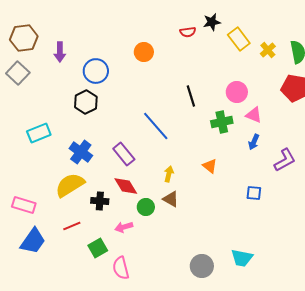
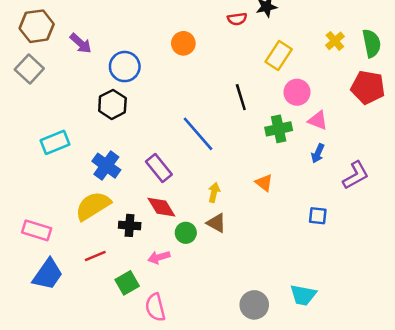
yellow rectangle: (239, 39) -> (279, 56), moved, turned 70
purple arrow: (60, 52) -> (81, 43), turned -48

